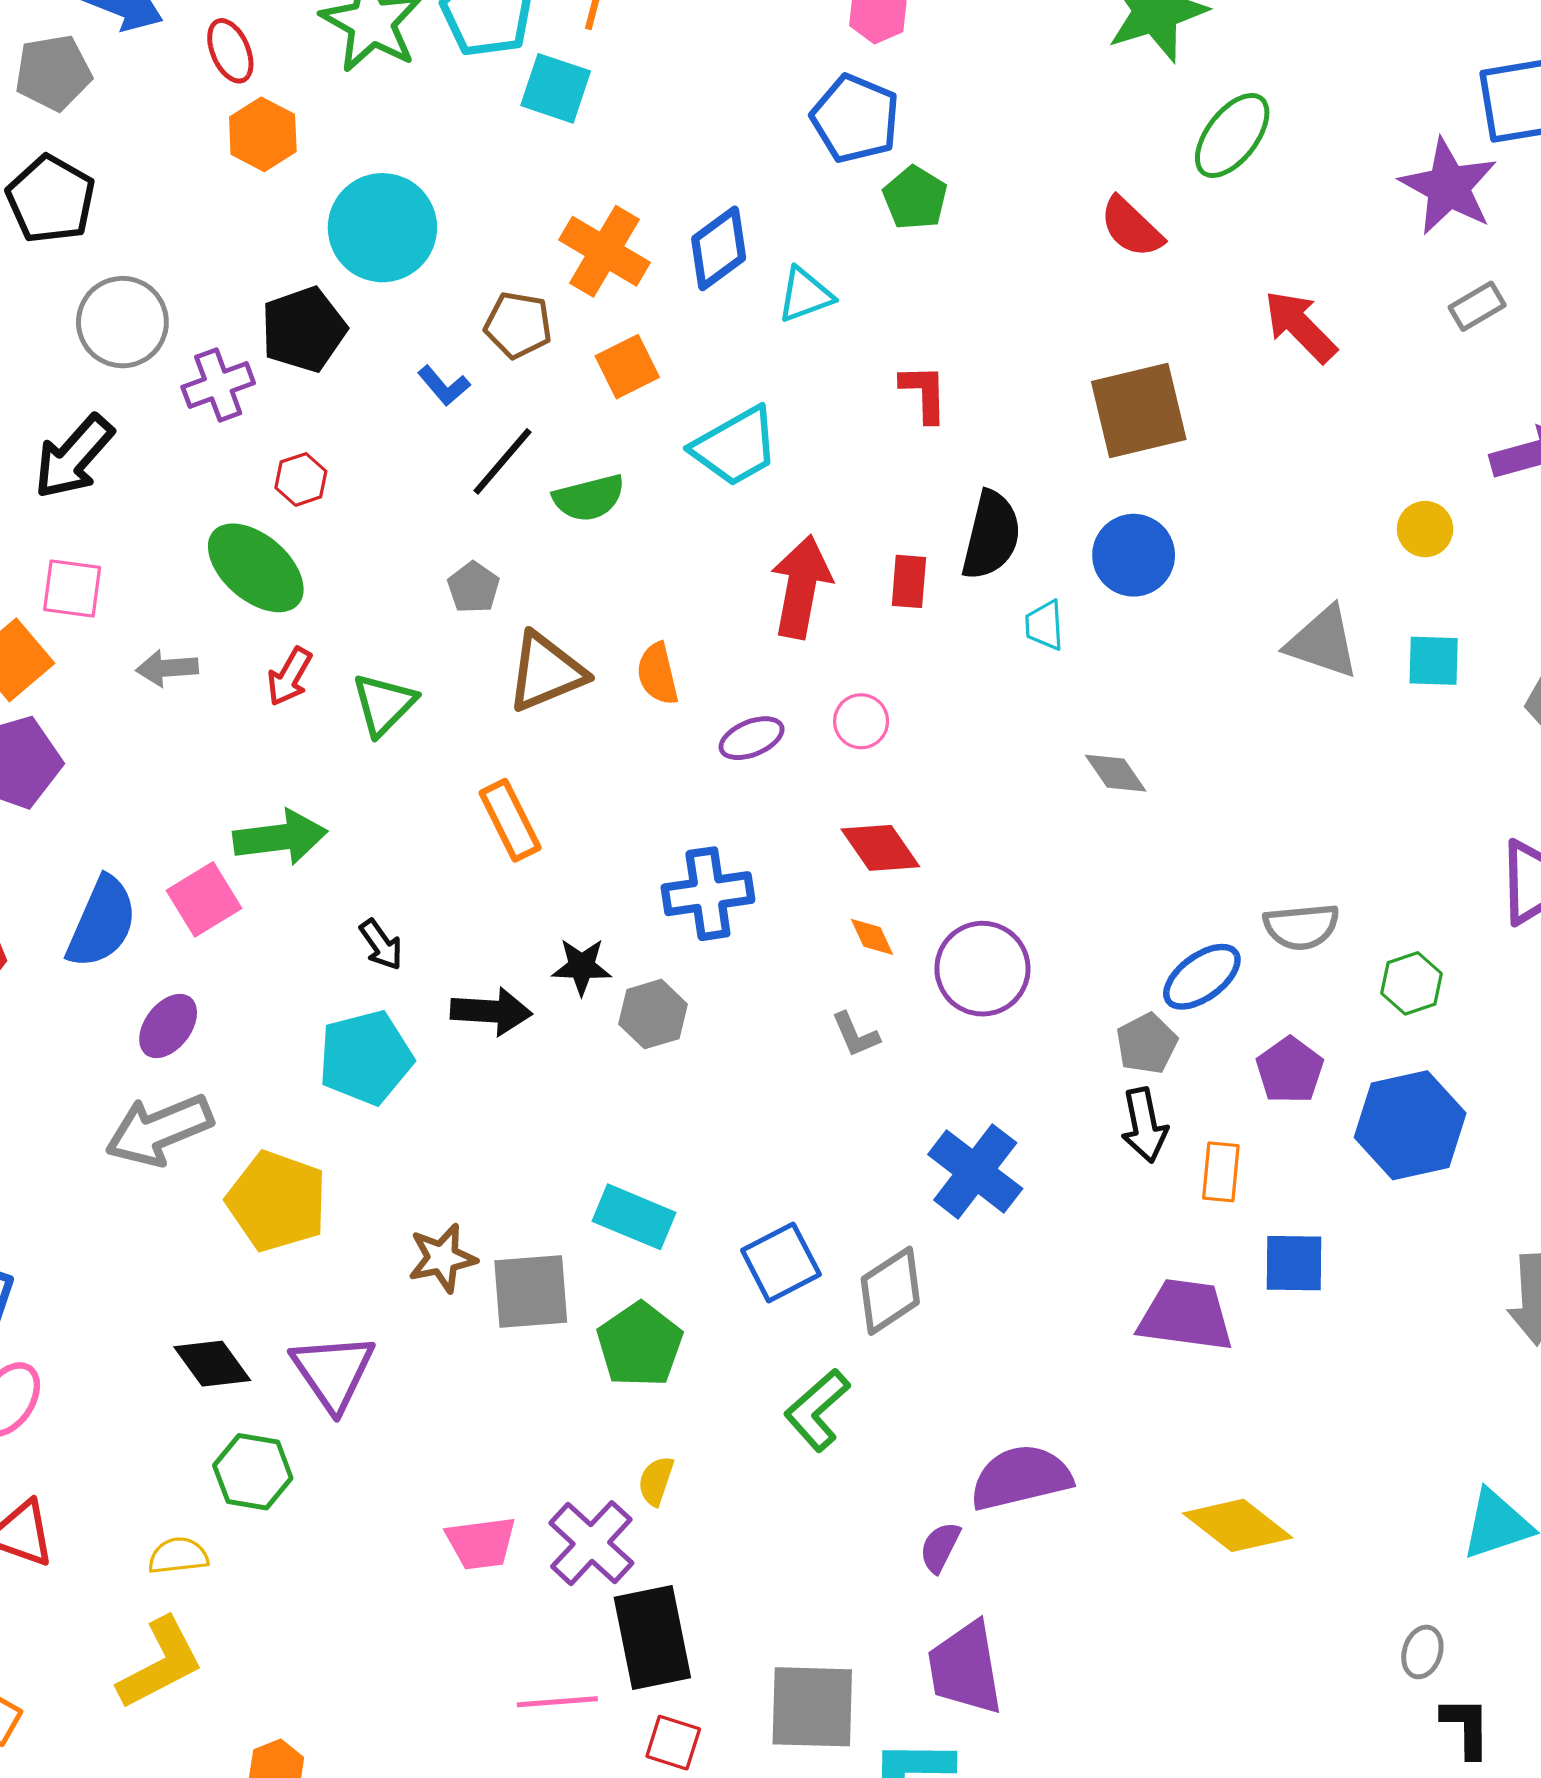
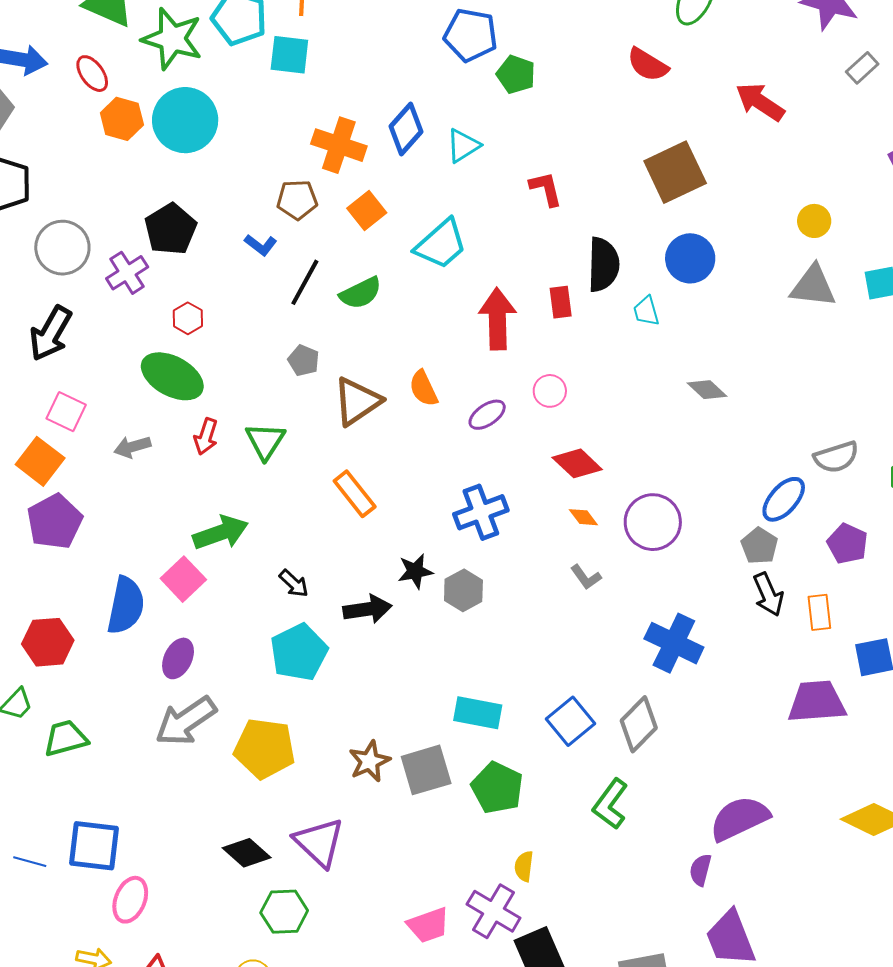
cyan circle: (382, 228) -> (185, 120), moved
yellow circle: (1425, 529) -> (814, 221), moved
pink square: (72, 589) -> (66, 412), turned 30

